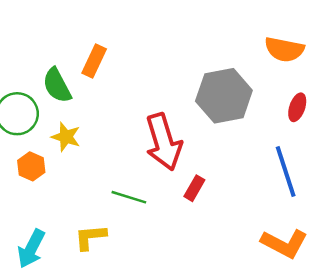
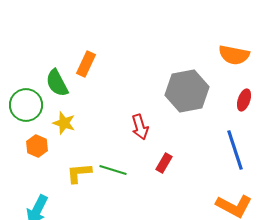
red arrow: (164, 142) -> (140, 127), size x0.6
yellow L-shape: (90, 237) -> (79, 173), moved

